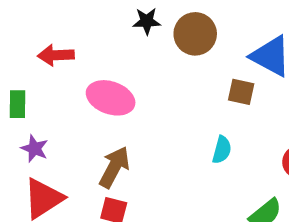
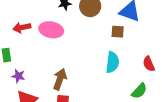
pink ellipse: (111, 98) -> (51, 30), moved
cyan semicircle: (222, 150) -> (112, 62), size x1.5

